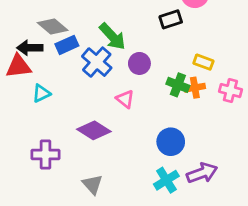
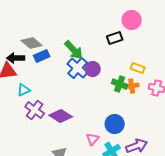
blue cross: (97, 62) -> (78, 68), moved
pink triangle: (125, 99) -> (93, 139), moved, turned 32
purple cross: (46, 155) -> (35, 110), moved, turned 36

